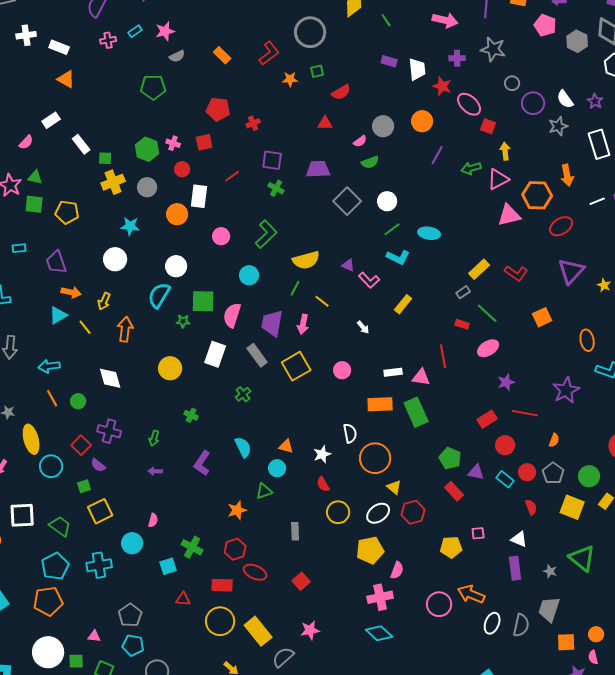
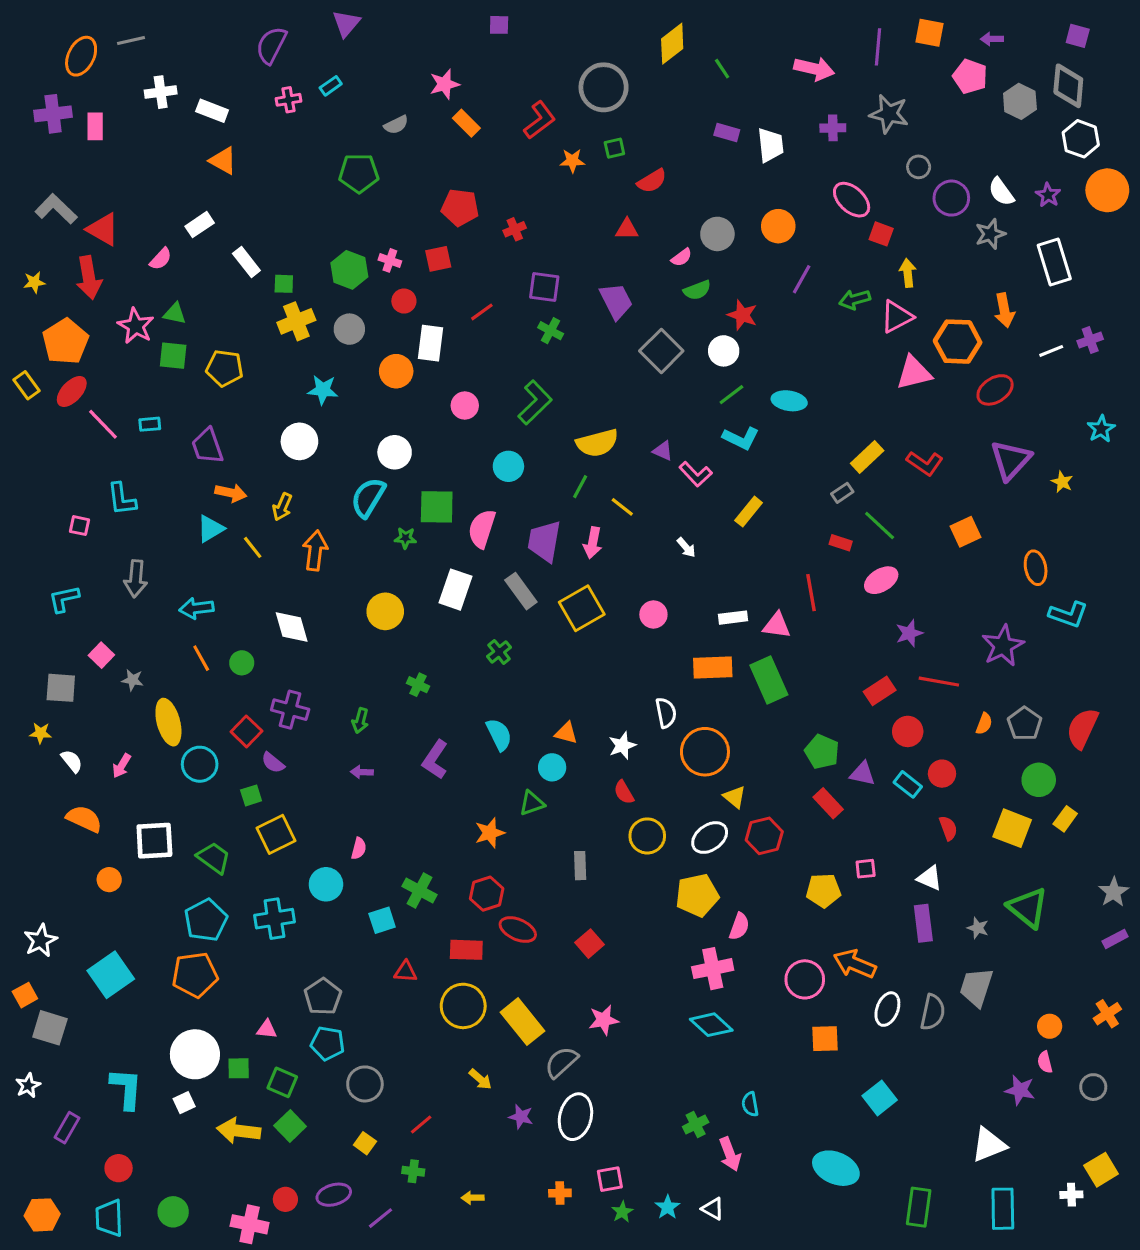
pink star: (165, 31) -> (444, 84), moved
red star: (442, 86) -> (742, 315), moved
purple trapezoid: (318, 169) -> (616, 301), turned 65
gray pentagon: (553, 473) -> (1025, 724), moved
orange square: (566, 642) -> (825, 1039), moved

